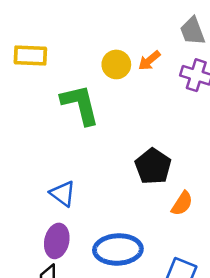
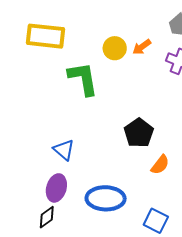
yellow rectangle: (30, 56) -> (46, 36), size x1.4

